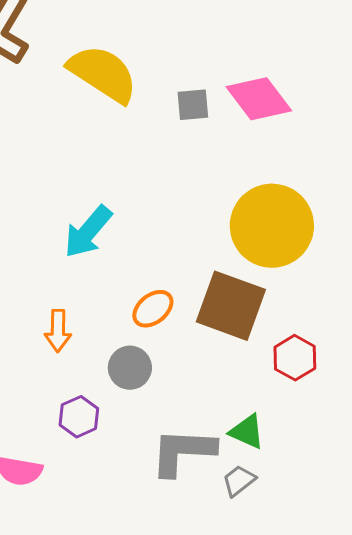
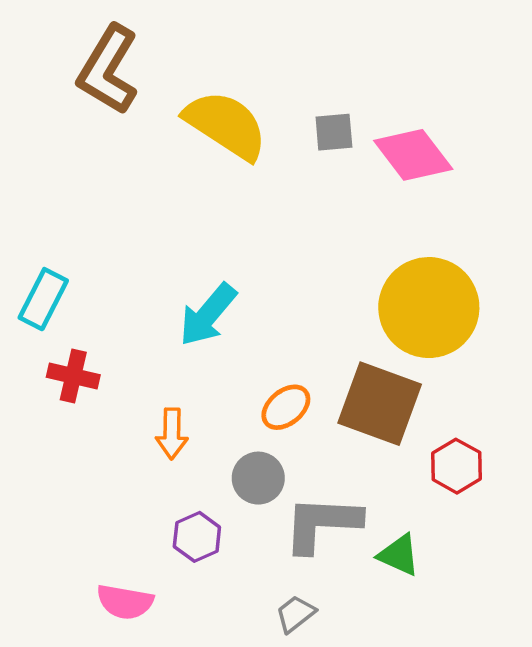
gray square: (193, 105) -> (334, 132), moved
gray L-shape: (183, 452) -> (322, 524), moved
gray trapezoid: (239, 481) -> (295, 614), moved

